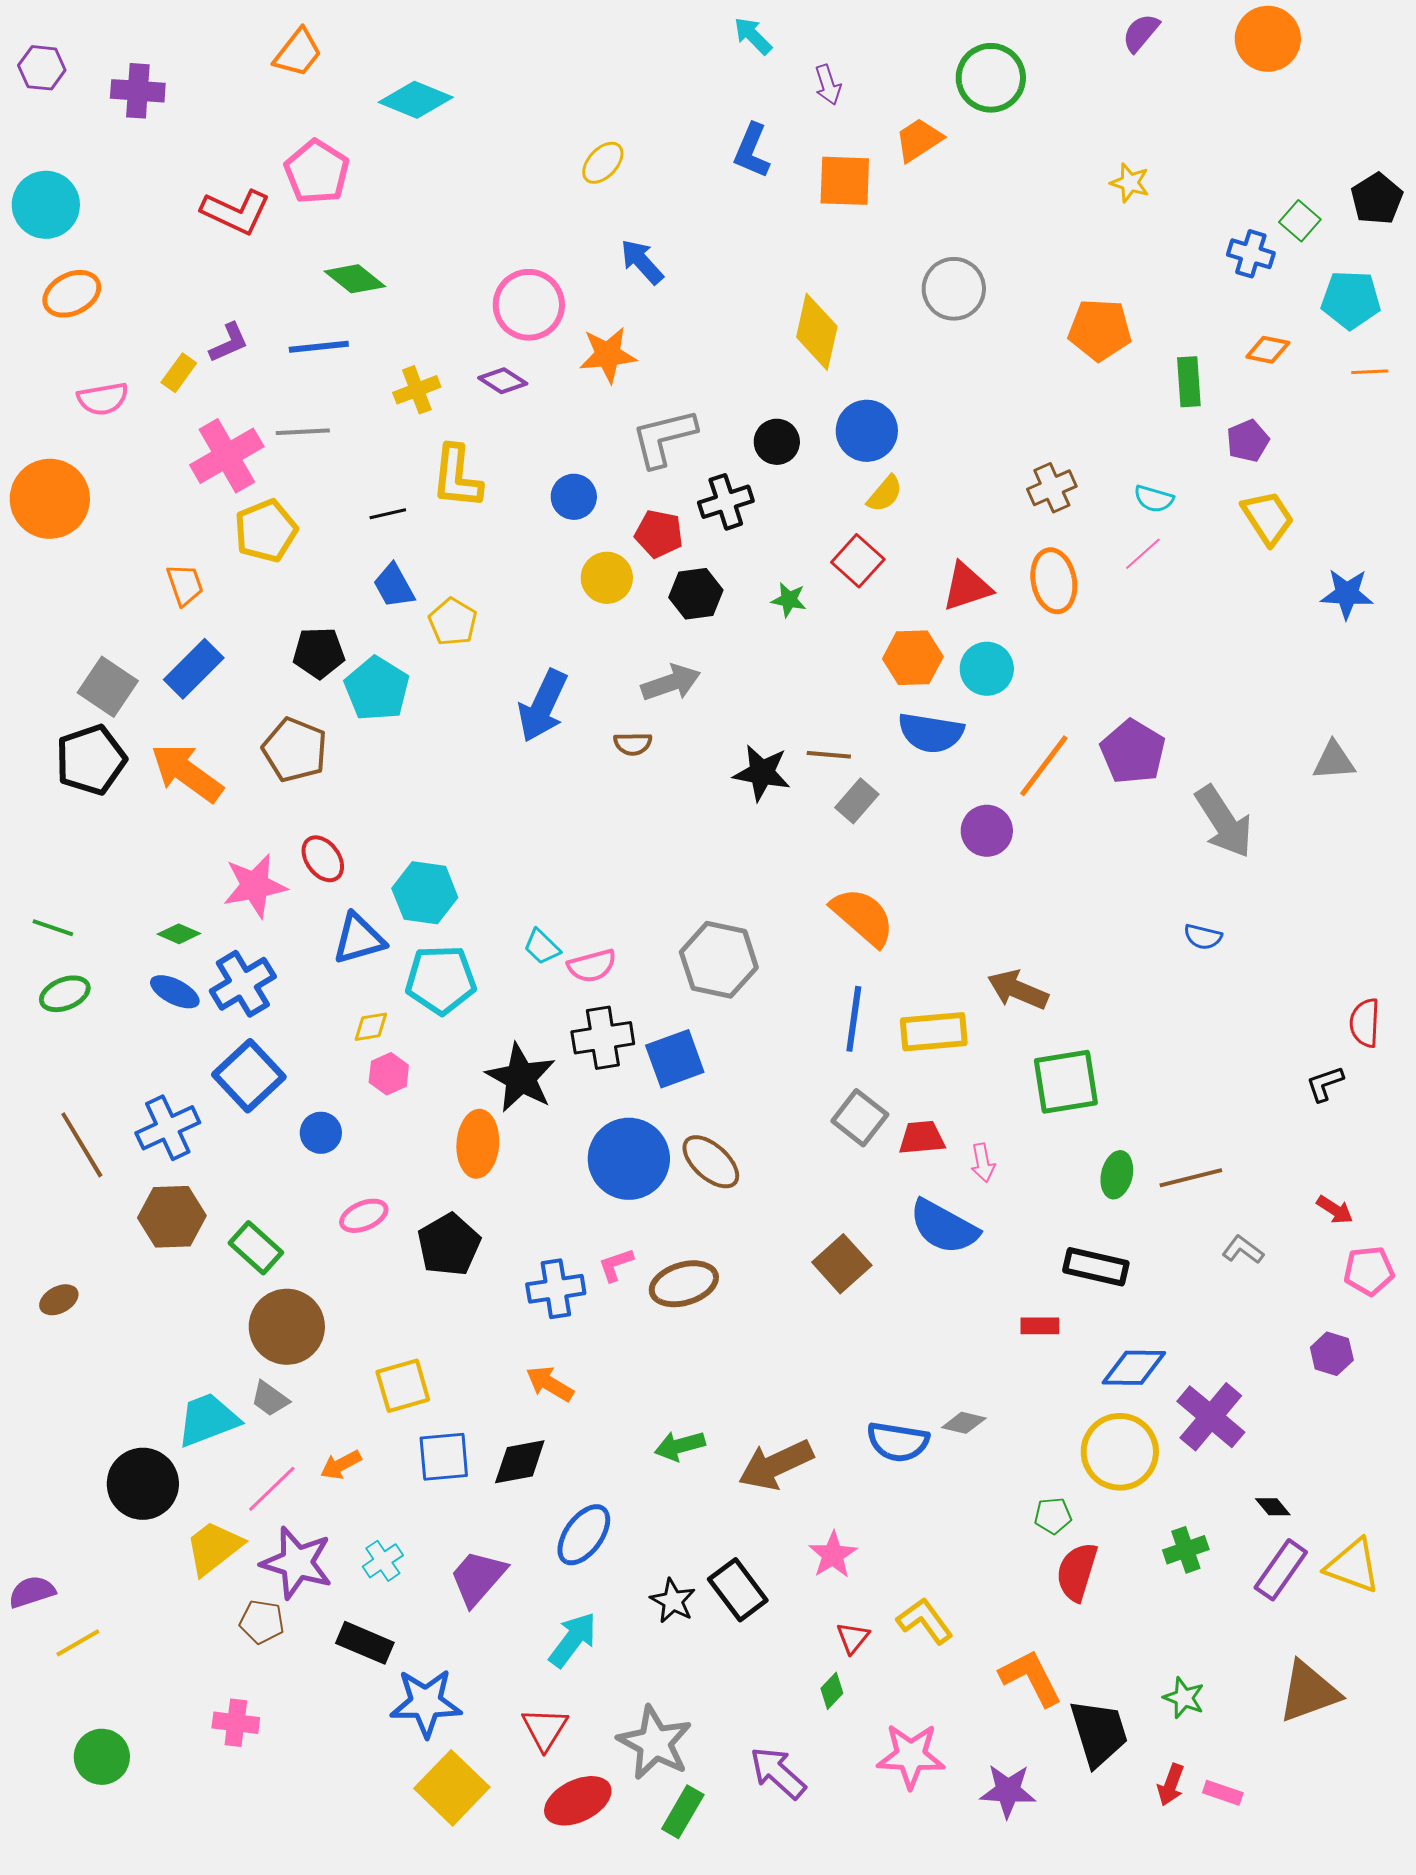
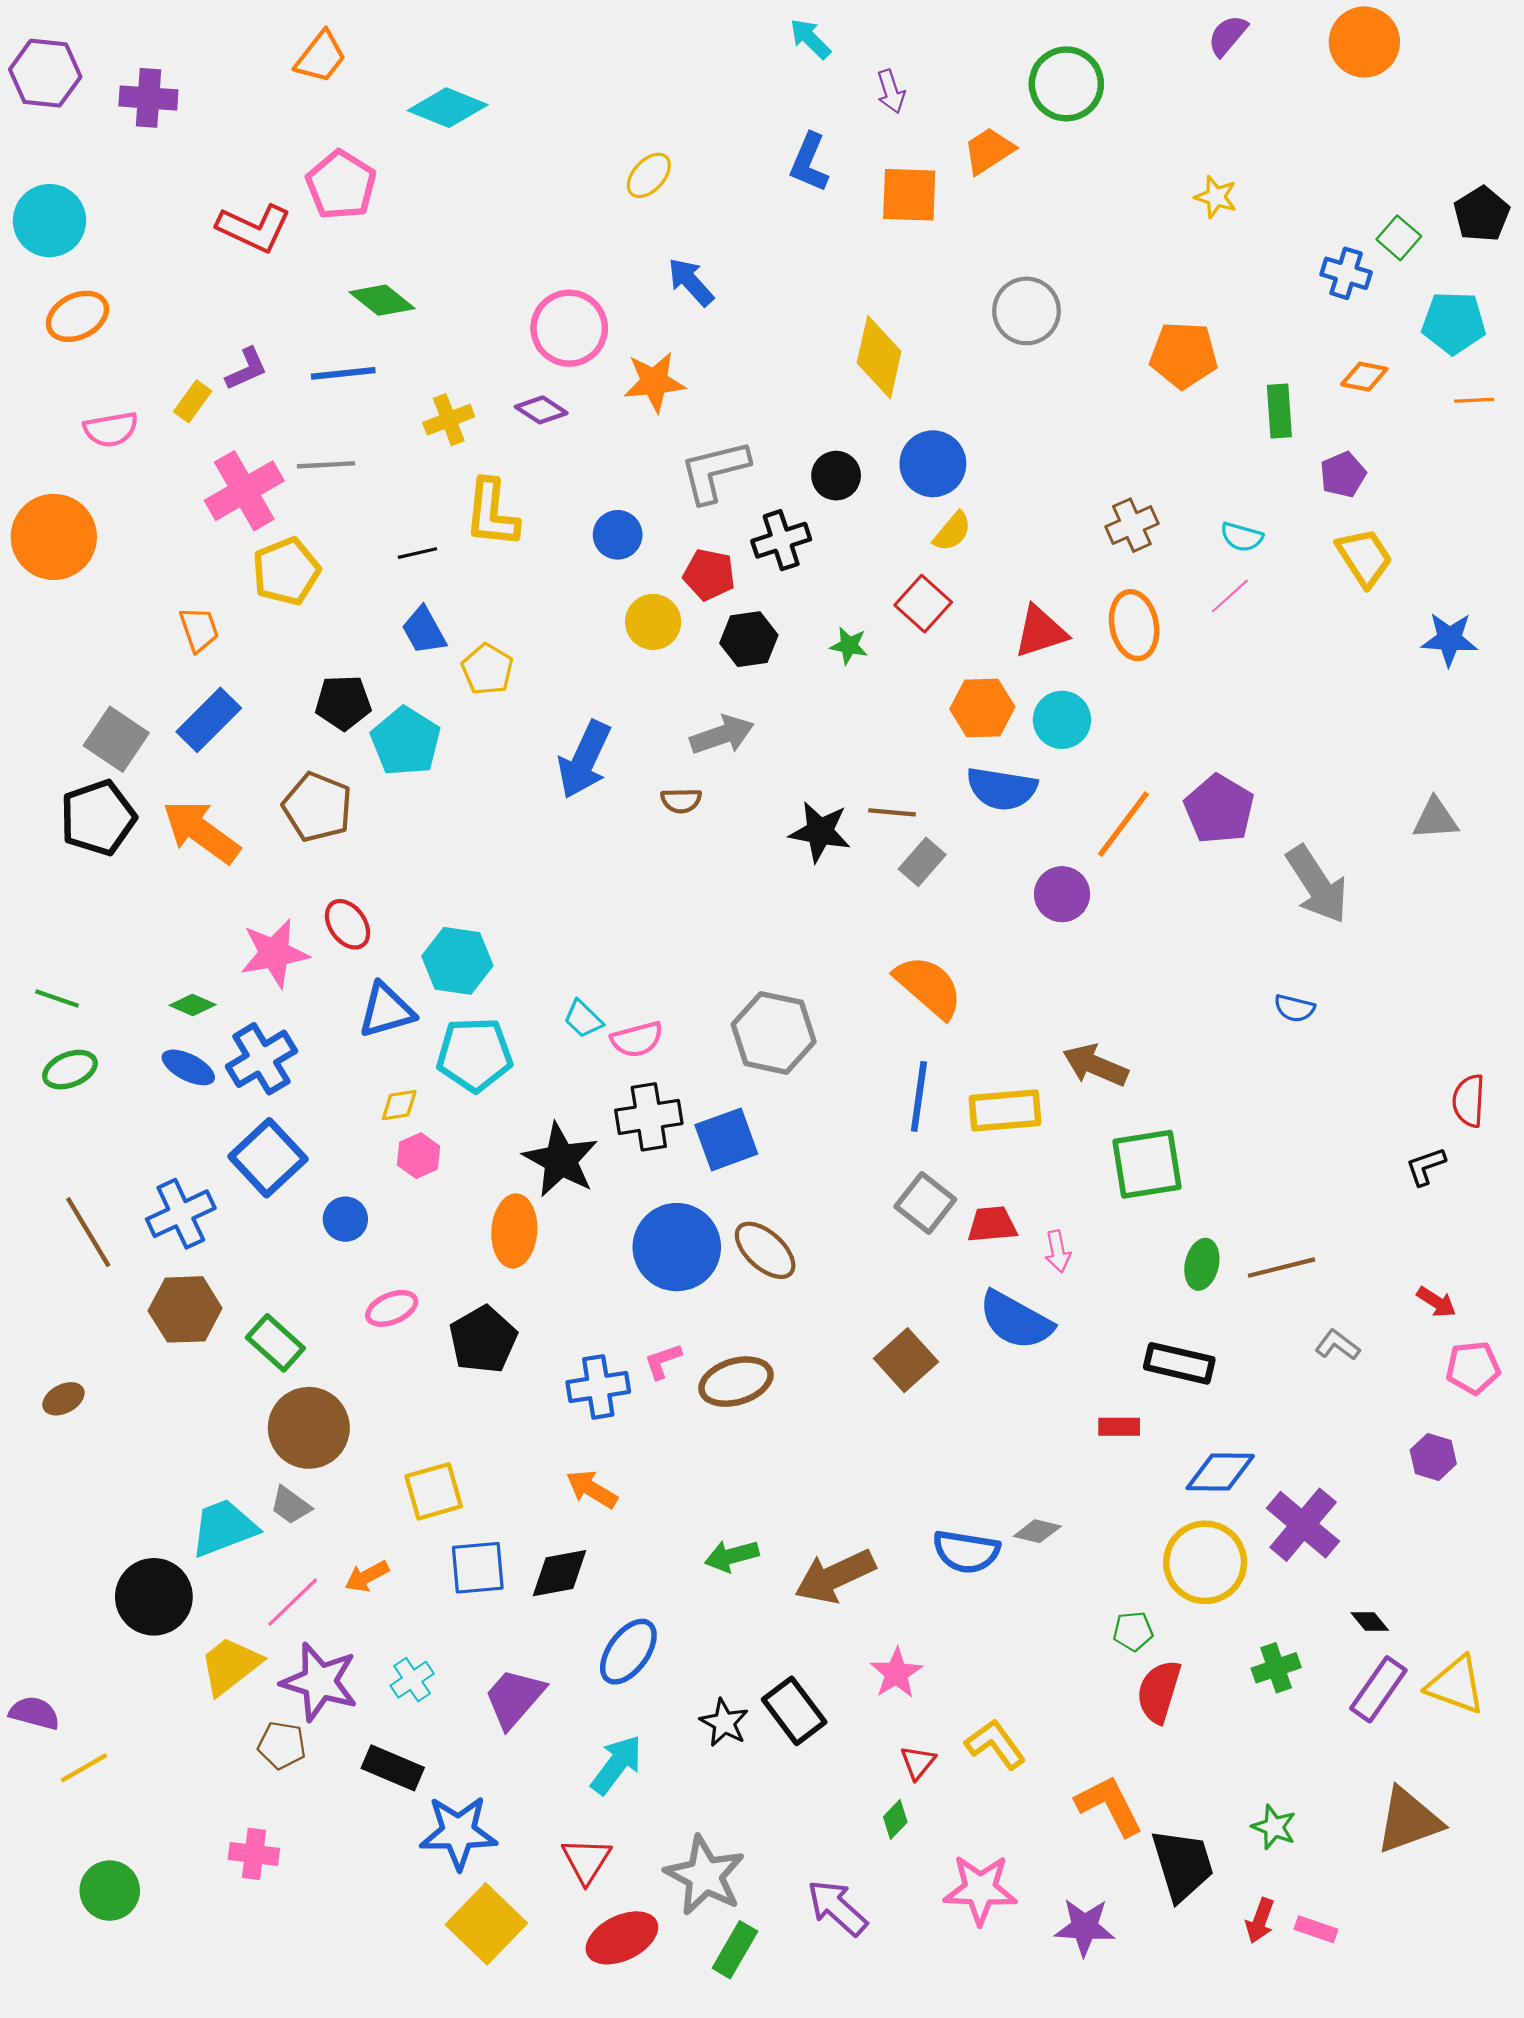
purple hexagon: (42, 68) -> (45, 73), size x1.4
purple semicircle: (32, 1592) -> (34, 1713), turned 33

